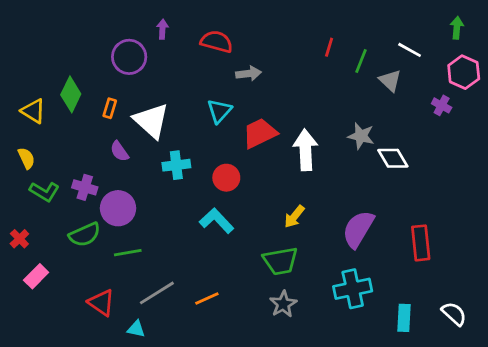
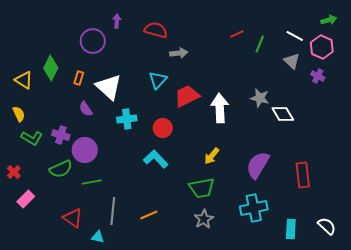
green arrow: (457, 28) -> (329, 20), turned 70
red line: (329, 47) -> (237, 34), turned 48
pink hexagon: (464, 72) -> (322, 47), moved
gray triangle: (390, 80) -> (292, 61), moved
gray line: (157, 293) -> (113, 211), turned -52

